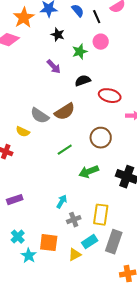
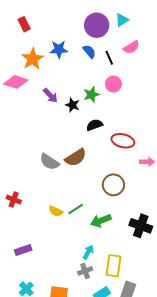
black star: (58, 35) -> (72, 105), moved
purple arrow: (54, 67) -> (50, 96), moved
yellow semicircle: (23, 132) -> (56, 211), moved
green line: (65, 150) -> (76, 209), moved
cyan arrow: (62, 202) -> (88, 252), moved

